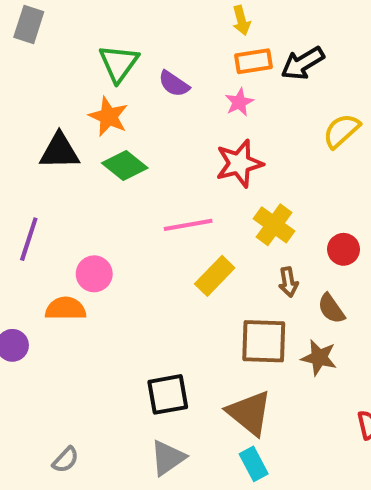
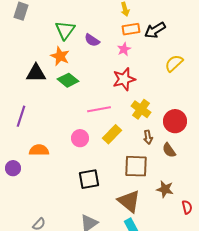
red circle: (343, 249) -> (175, 121), size x1.5
pink circle: (94, 274) -> (80, 138), moved
brown star: (319, 358) -> (165, 189), moved
black square: (168, 394) -> (89, 179), moved

